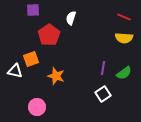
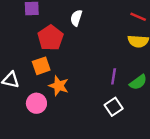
orange square: (31, 59) -> (41, 66), moved
pink circle: (37, 107) -> (36, 103), moved

